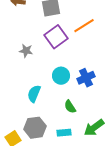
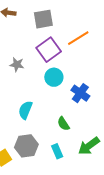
cyan circle: (61, 76) -> (54, 77), moved
blue cross: (86, 78) -> (80, 93), turned -30
cyan rectangle: (64, 133) -> (57, 151), turned 72

